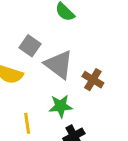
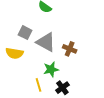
yellow line: (27, 123) -> (38, 85), moved

